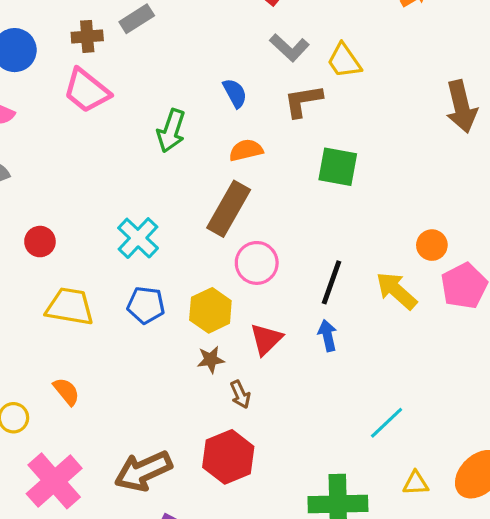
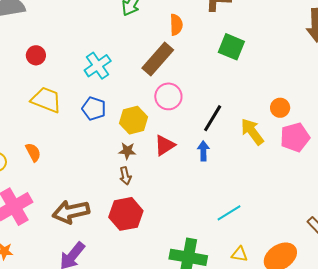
orange semicircle: (246, 150) -> (176, 25), turned 90
brown arrow: (240, 394) -> (125, 176), moved

